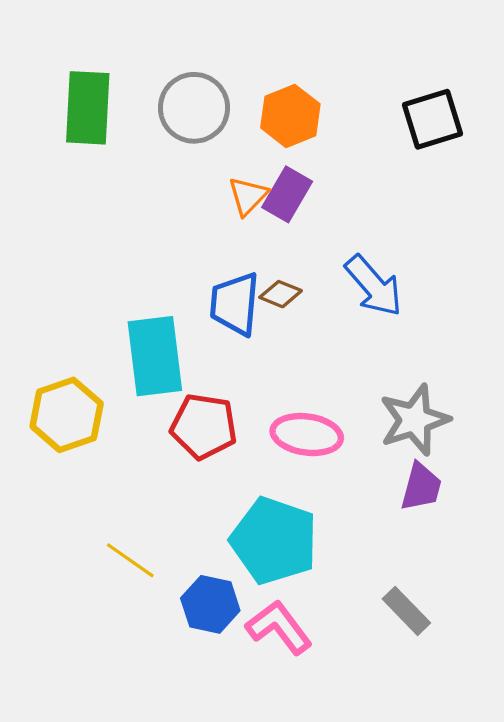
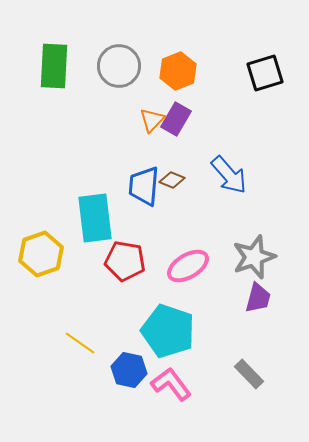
pink ellipse: (307, 435) -> (188, 266), turned -39

